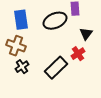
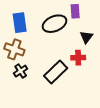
red cross: (78, 54) -> (78, 58), turned 32

